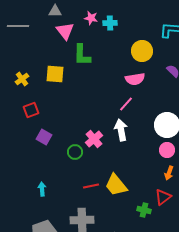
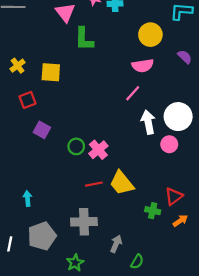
yellow square: (55, 74) -> (51, 72), moved
white arrow: (121, 130) -> (148, 122), moved
pink cross: (94, 139) -> (98, 150), moved
pink circle: (167, 150) -> (169, 144), moved
orange arrow: (169, 173) -> (180, 221), moved, turned -144
cyan arrow: (42, 189) -> (28, 198), moved

